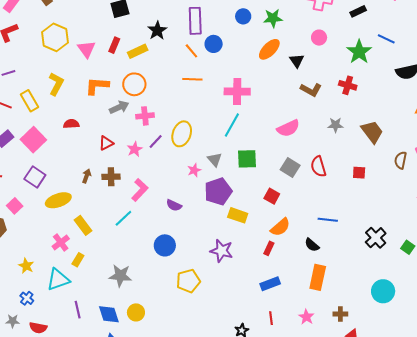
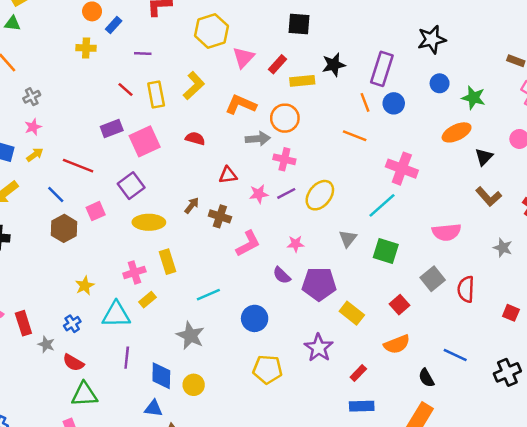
pink star: (194, 170) -> (296, 244), moved
purple pentagon: (218, 191) -> (319, 284), moved
cyan line: (123, 218) -> (208, 295), moved
black cross: (376, 238) -> (507, 372), moved
red rectangle: (269, 248) -> (358, 373), moved

